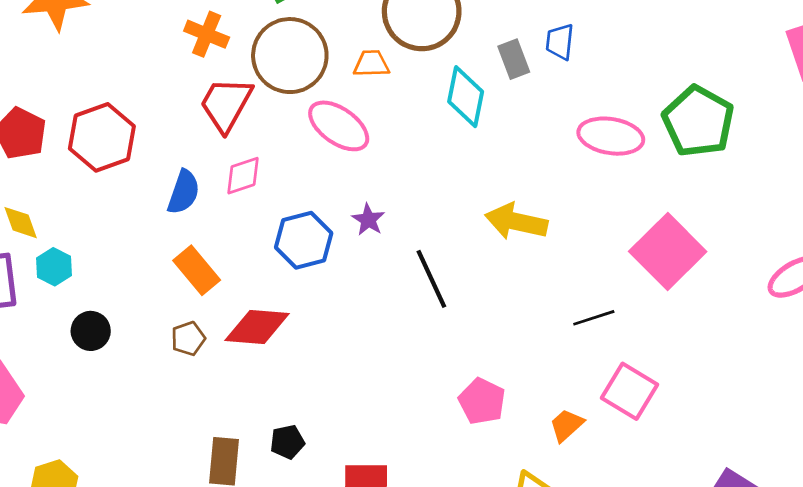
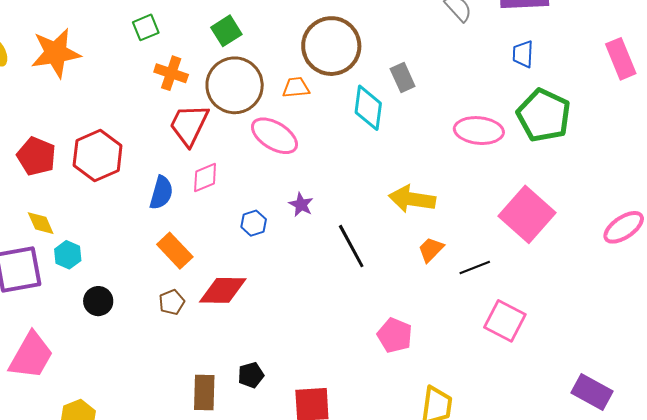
blue trapezoid: (560, 42) -> (523, 54), moved
blue hexagon: (304, 240) -> (254, 223), size x0.6
orange trapezoid: (567, 425) -> (431, 250), moved

